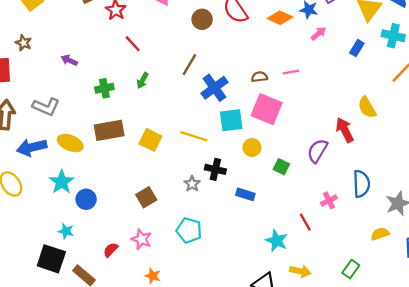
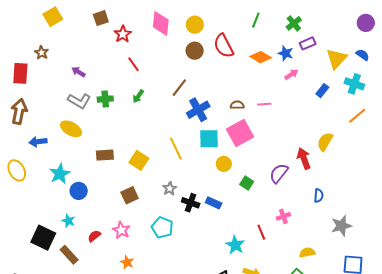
gray L-shape: (46, 107) -> (79, 101), moved
yellow semicircle: (367, 107) -> (325, 142), turned 54
pink square: (267, 109) -> (240, 133), turned 32
brown rectangle: (109, 130) -> (105, 155), moved, size x0.7
yellow line: (194, 136) -> (176, 149), turned 40
yellow square: (150, 140) -> (139, 160), moved
yellow ellipse: (70, 143) -> (71, 129), moved
blue arrow: (32, 147) -> (38, 142), size x0.7
black cross: (215, 169) -> (191, 203), moved
blue semicircle: (361, 184) -> (319, 196), moved, size x0.6
cyan star: (66, 231) -> (68, 221), moved
yellow semicircle: (380, 234) -> (307, 252), moved

